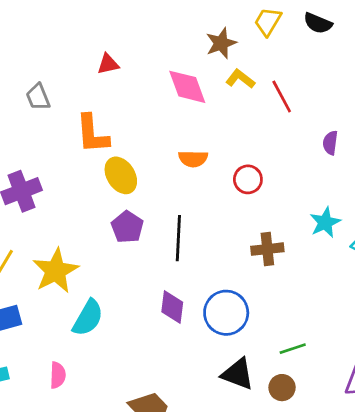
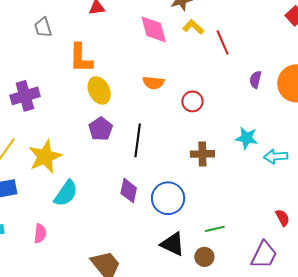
cyan star: (325, 222) -> (247, 138), turned 30

